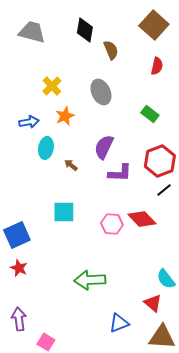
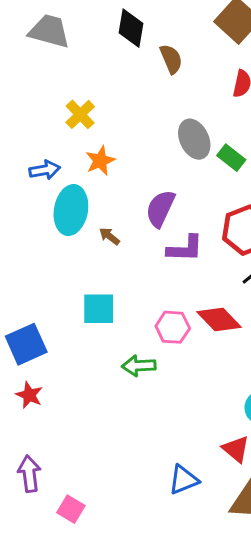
gray ellipse: (101, 92) -> (194, 139), moved
cyan ellipse: (46, 148) -> (71, 210), size x1.4
green arrow: (90, 280) -> (139, 366), moved, size x0.7

